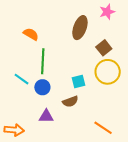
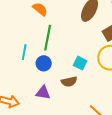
cyan line: (22, 79) -> (24, 52), turned 56
cyan square: (79, 82) -> (80, 63), turned 32

